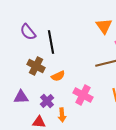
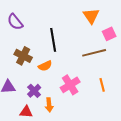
black line: (51, 42) -> (53, 40), moved
pink cross: (83, 95) -> (70, 85), turned 30

